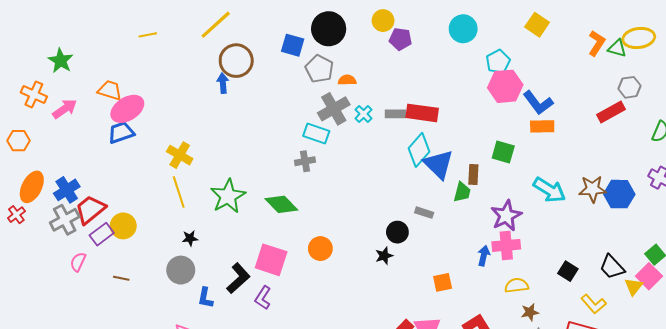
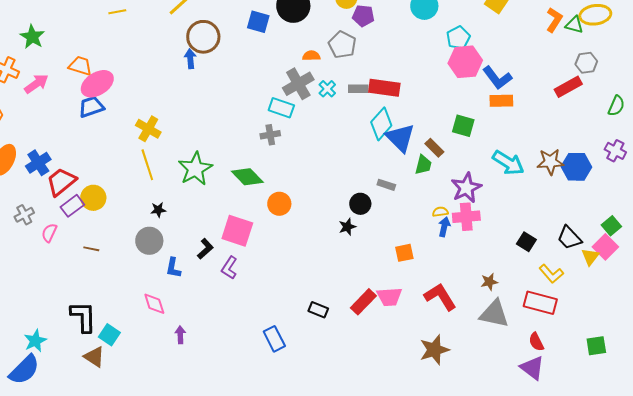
gray pentagon: (319, 69) -> (342, 45), moved
brown rectangle: (473, 175) -> (434, 148), turned -48
gray cross: (65, 220) -> (24, 215), moved, size x0.7
orange circle: (320, 249) -> (279, 204), moved
black L-shape: (238, 278) -> (205, 249), size x0.7
yellow semicircle: (517, 285) -> (440, 212), moved, size x0.7

